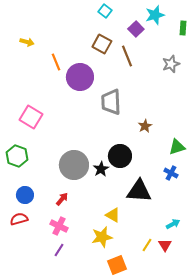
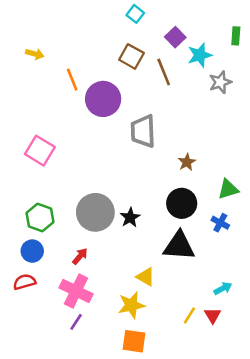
cyan star: (155, 15) -> (200, 55), moved
green hexagon: (17, 156) -> (40, 218), moved
black circle: (120, 156) -> (182, 203), moved
pink cross: (59, 226) -> (76, 291), size x1.4
orange square: (117, 265) -> (134, 341), moved, turned 30

